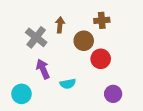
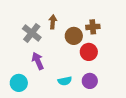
brown cross: (102, 20) -> (93, 27), moved
cyan semicircle: (68, 84) -> (65, 81), moved
purple circle: (113, 94) -> (90, 81), moved

